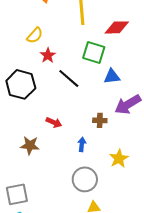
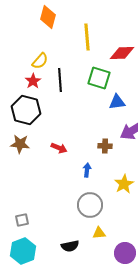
red star: (48, 55) -> (33, 81), moved
black line: (69, 78) -> (60, 80), moved, turned 45
brown star: (30, 145) -> (20, 144), moved
gray square: (17, 194) -> (22, 220), size x0.6

